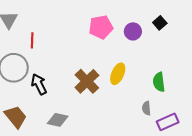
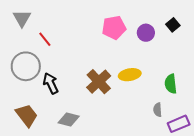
red line: (32, 40) -> (45, 39), turned -42
yellow ellipse: (118, 74) -> (130, 75), turned 55

